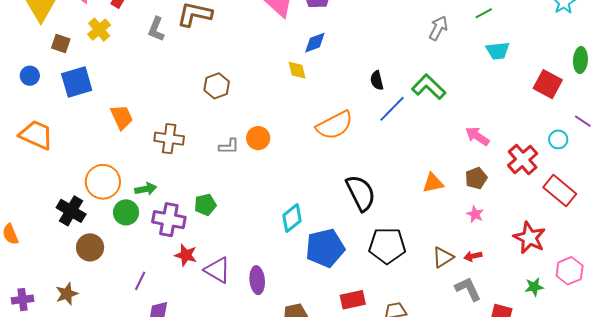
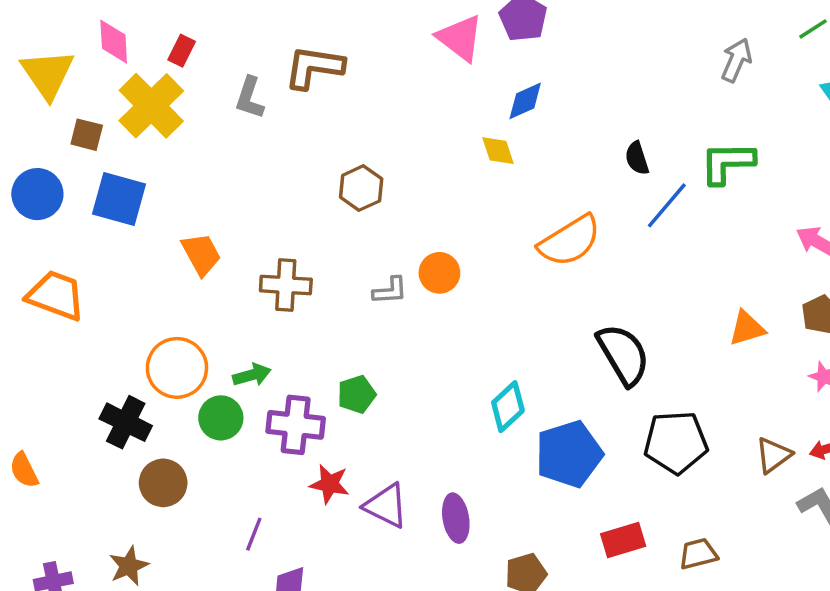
yellow cross: (99, 30) -> (151, 106), size x1.6
blue circle: (30, 76) -> (37, 194), size x1.5
blue square: (77, 82) -> (119, 199), turned 36
green L-shape: (429, 87) -> (727, 163), turned -40

